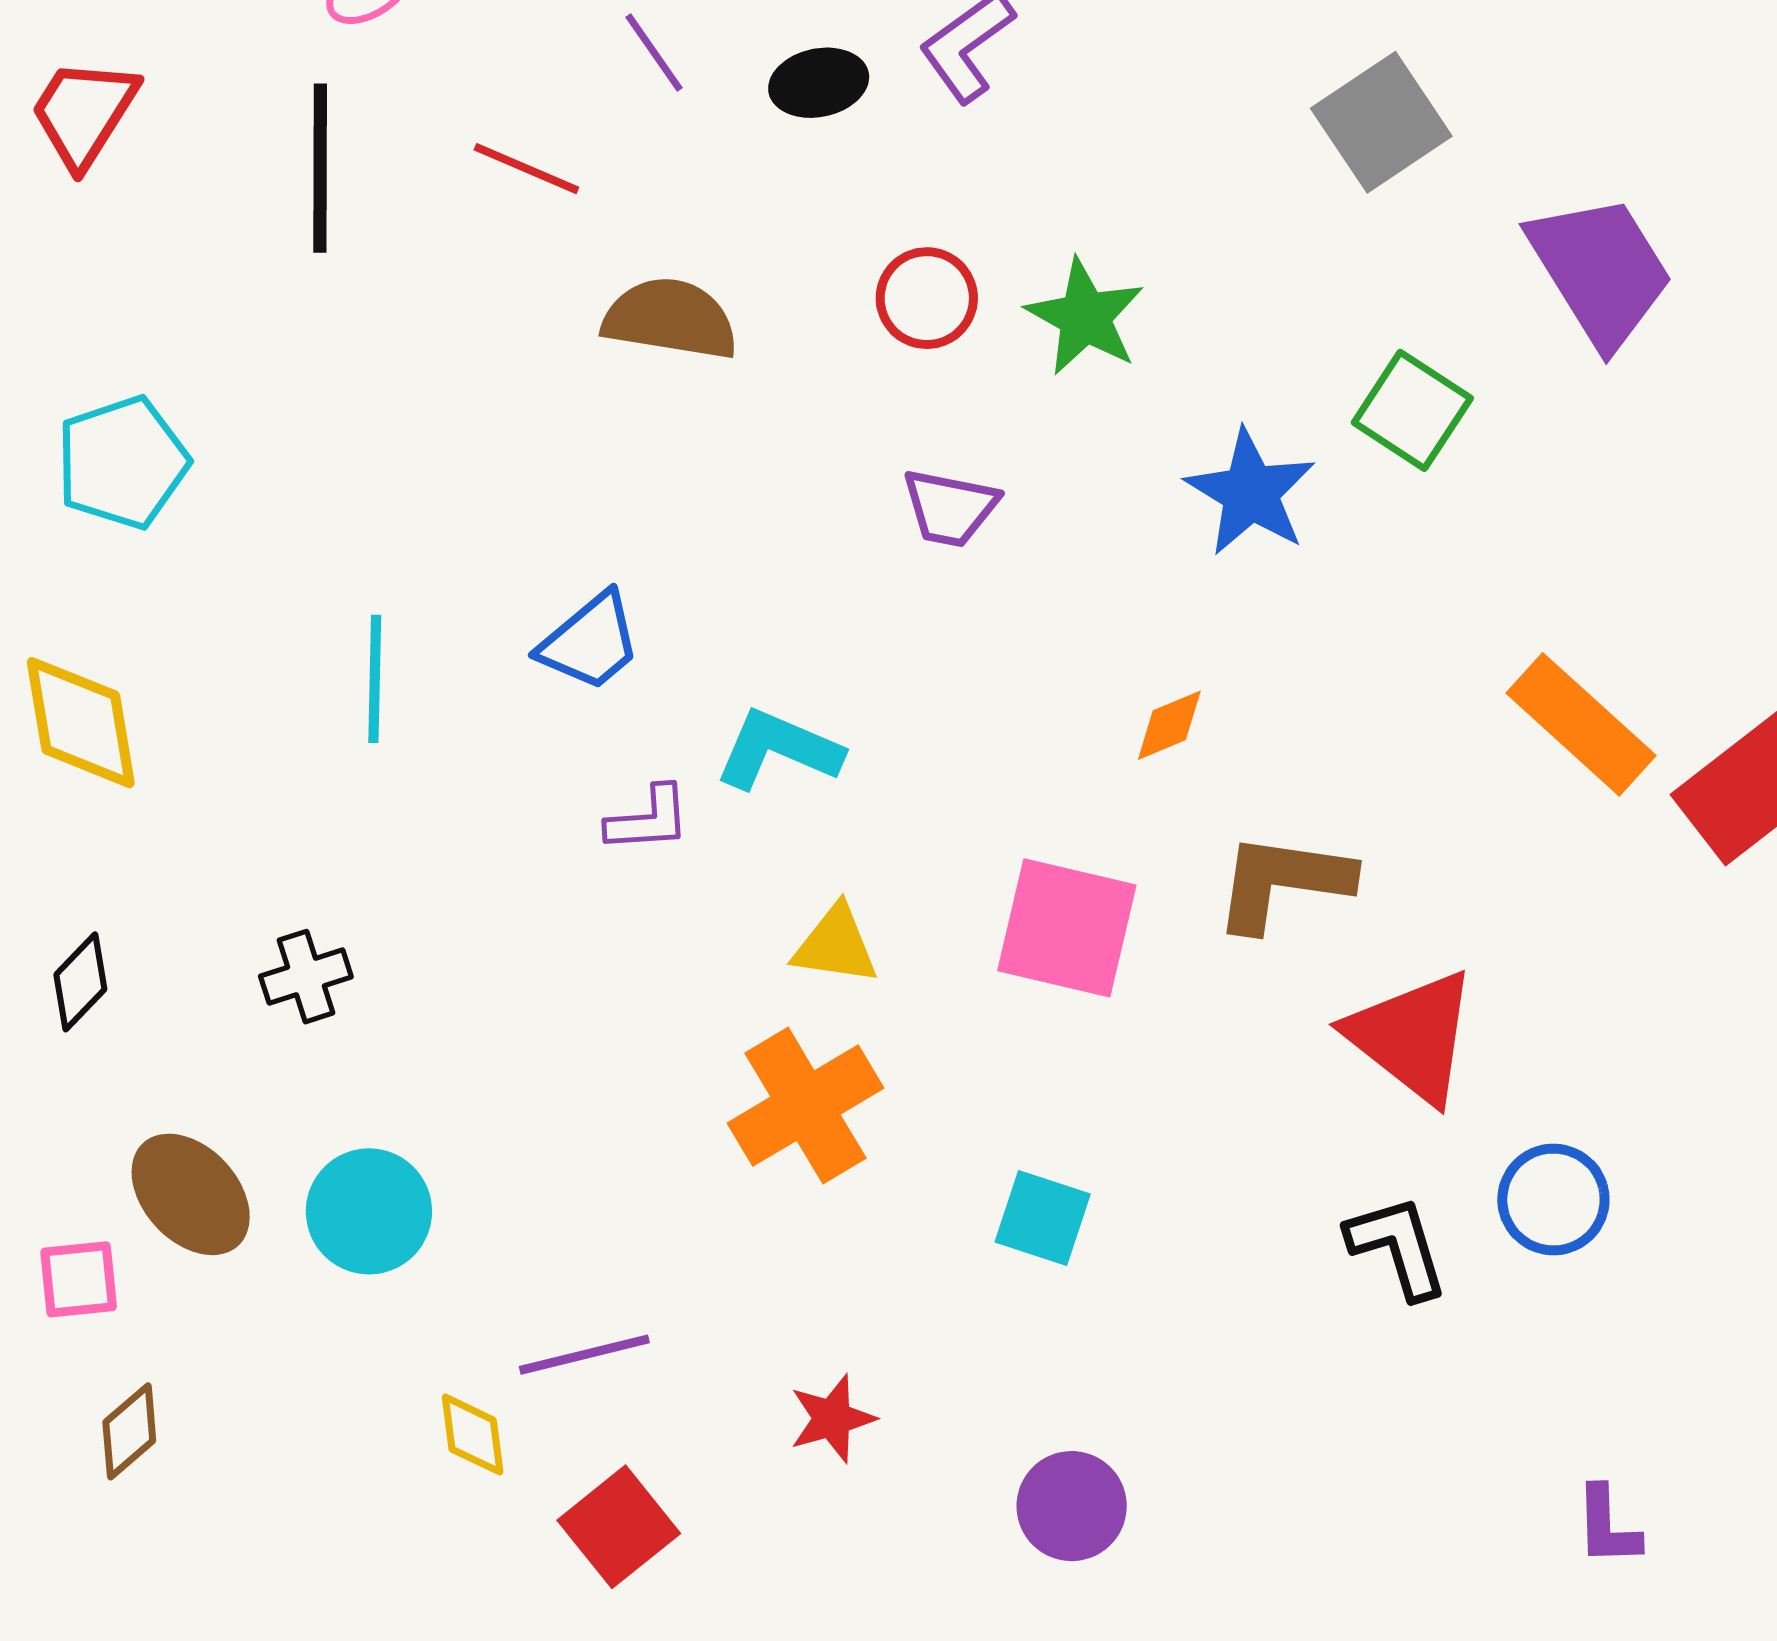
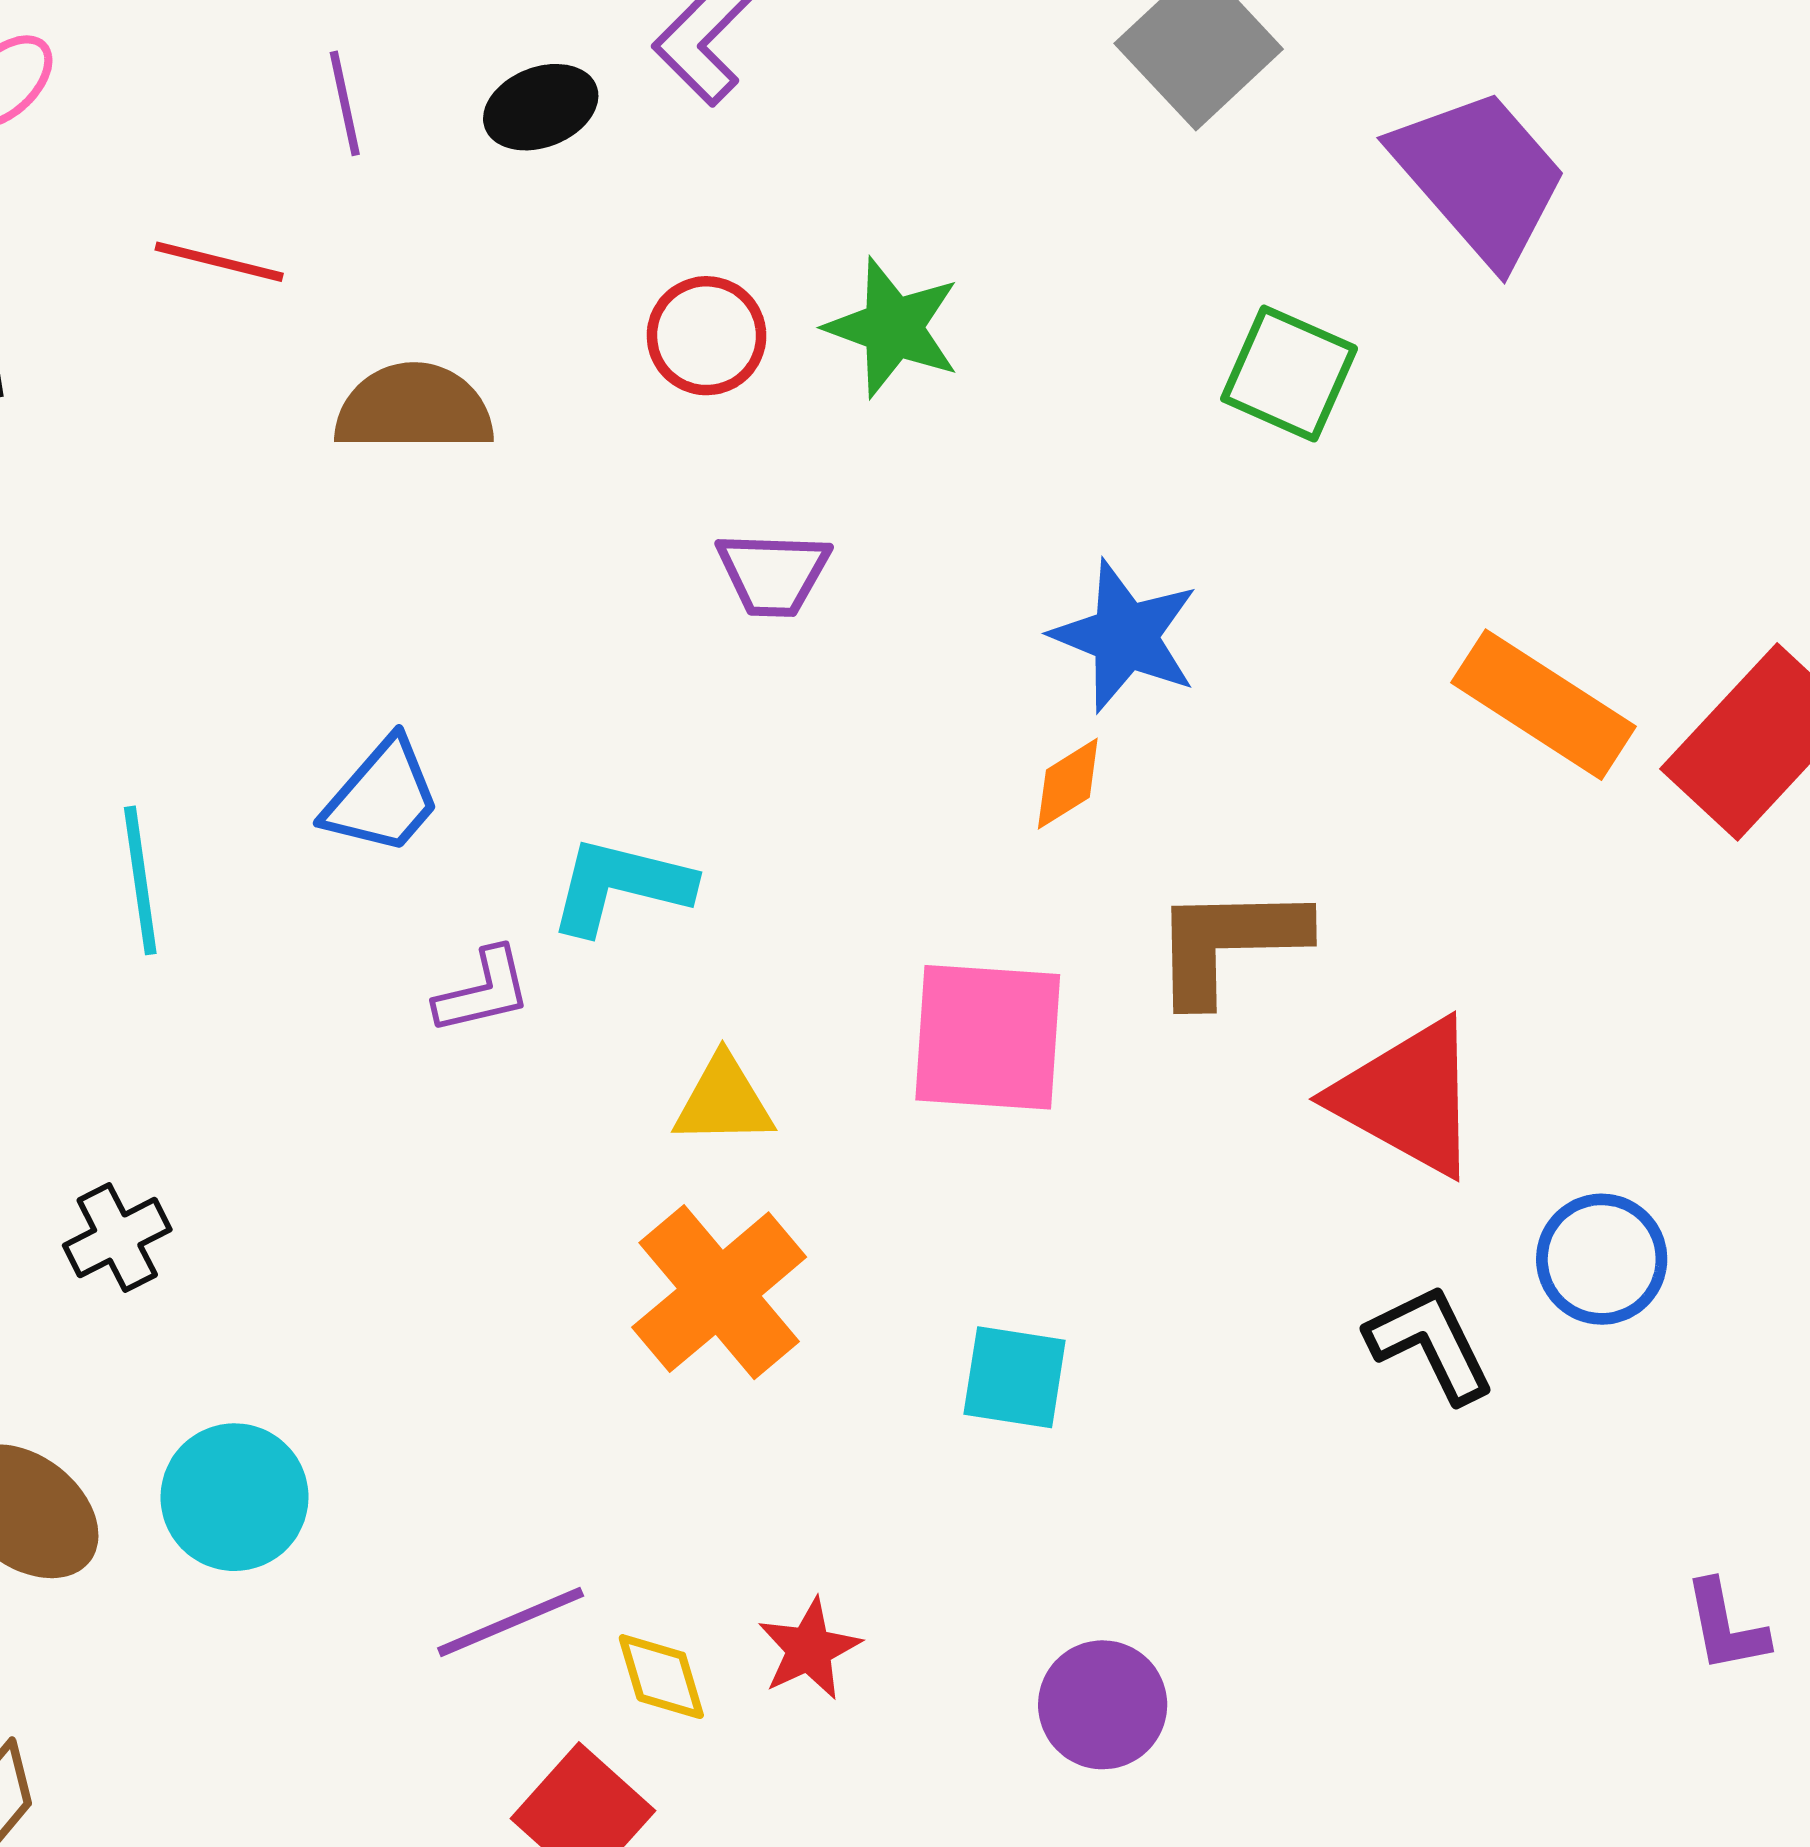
purple line: (654, 52) -> (345, 103), turned 32
blue star: (1250, 492) -> (1125, 636), moved
yellow diamond: (473, 1435) -> (661, 1677), moved

